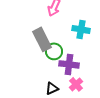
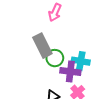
cyan cross: (81, 29) -> (81, 61), moved

